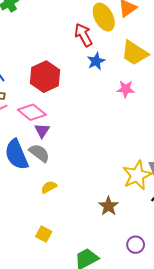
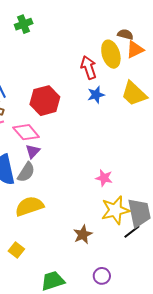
pink star: (126, 89) -> (104, 178), moved
gray semicircle: (39, 153) -> (26, 172), turned 75
yellow semicircle: (49, 187) -> (29, 206), size x1.8

